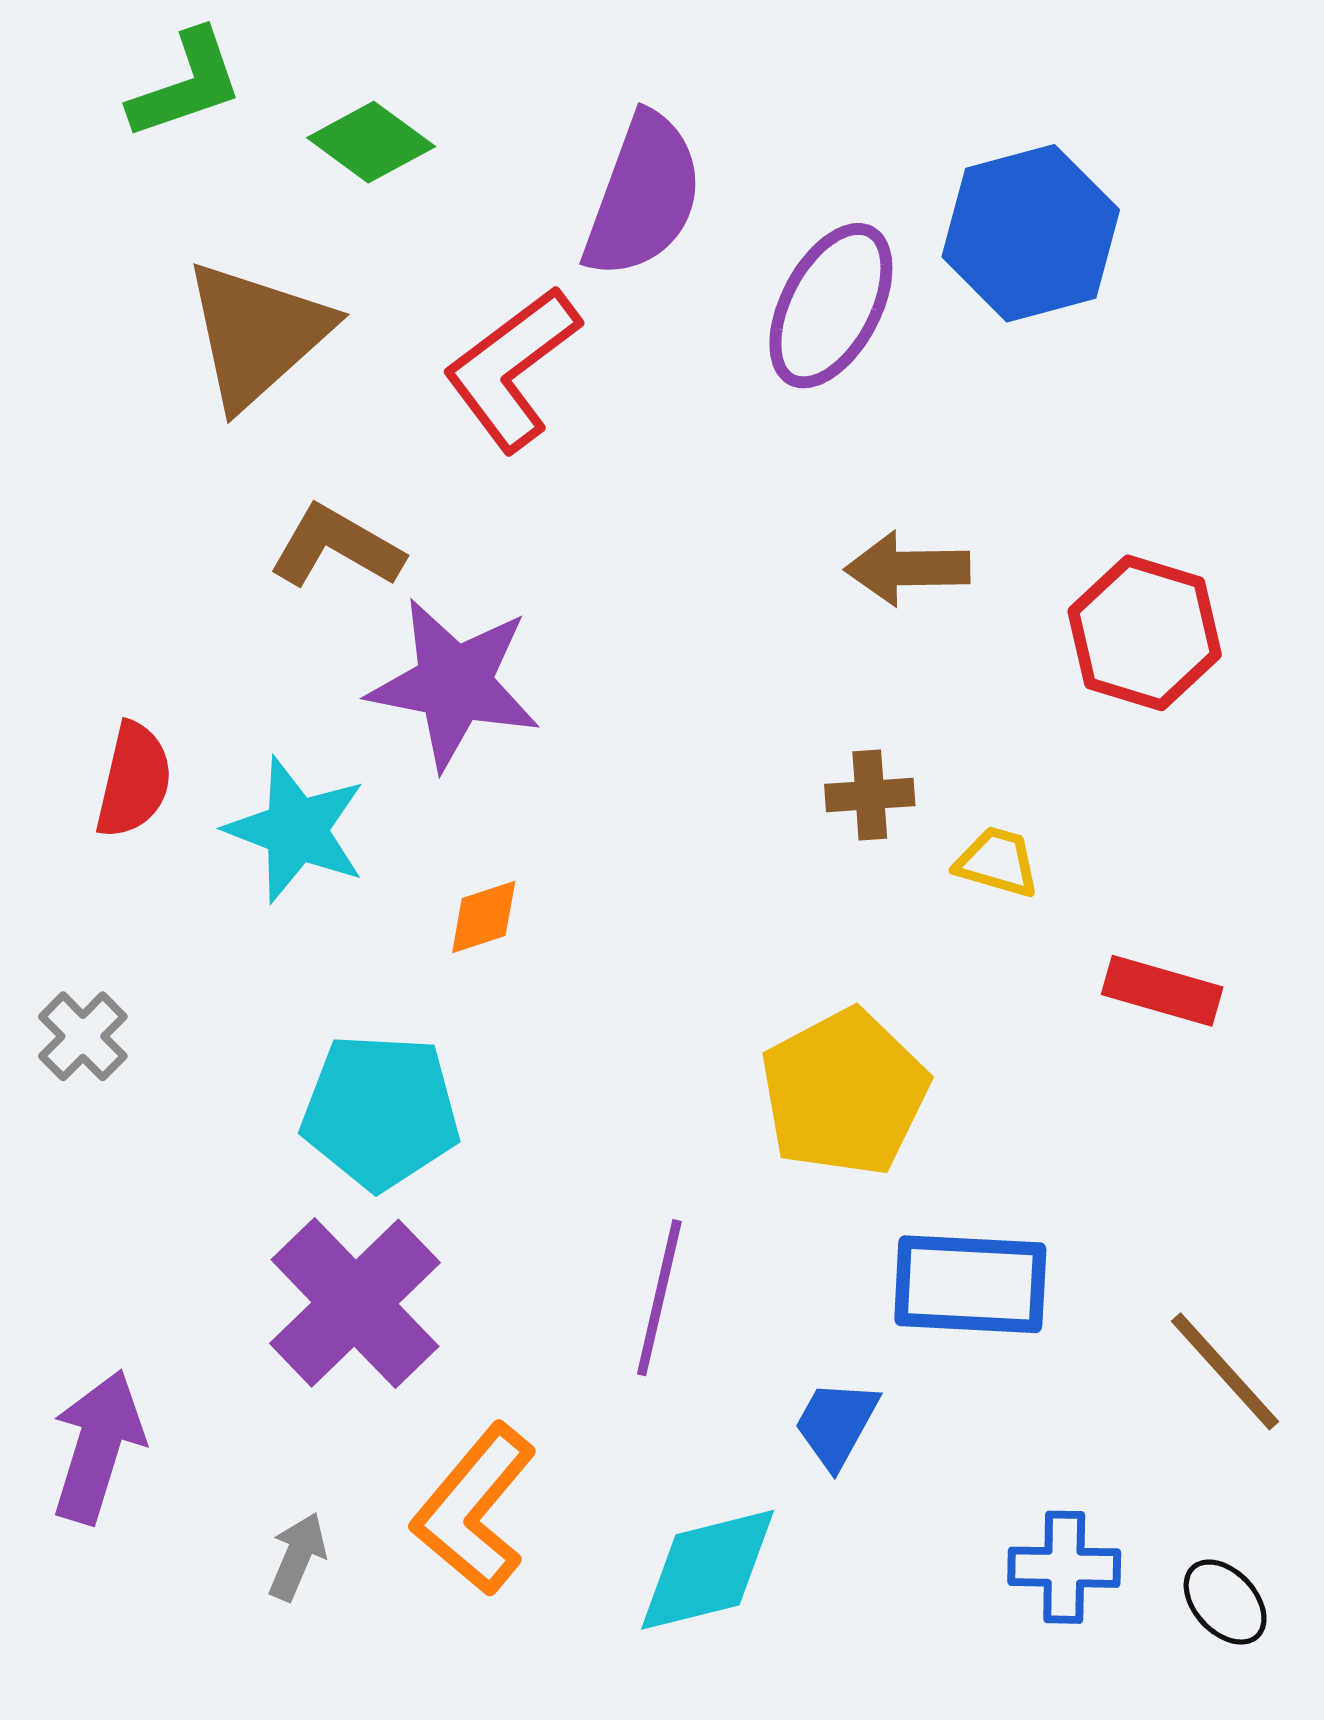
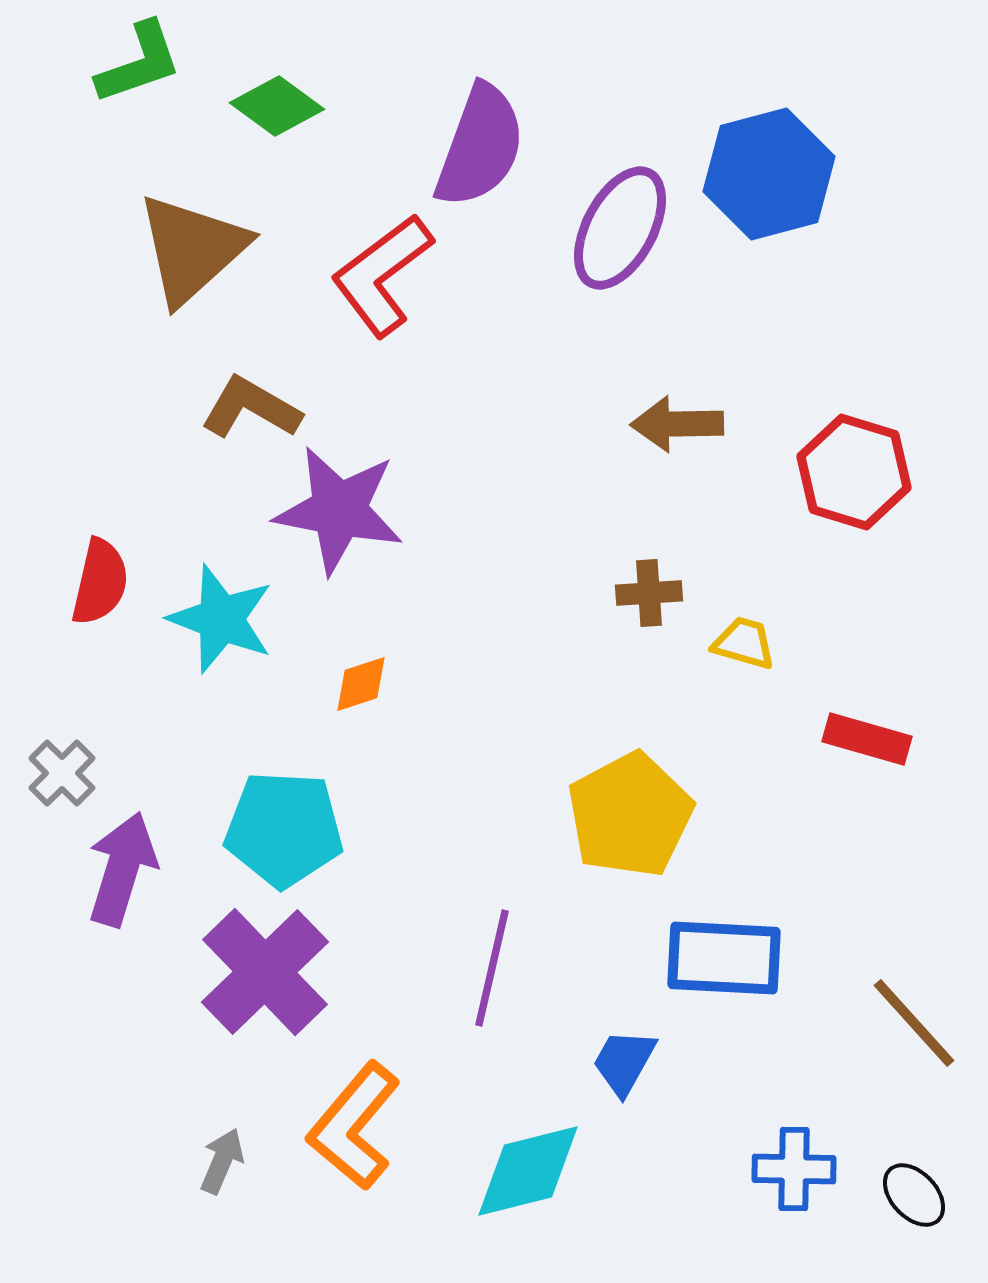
purple arrow: (98, 1447) -> (122, 869), moved

